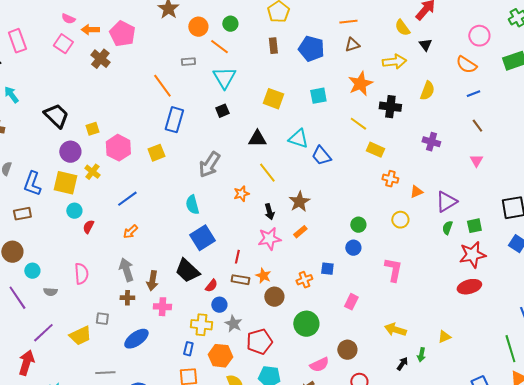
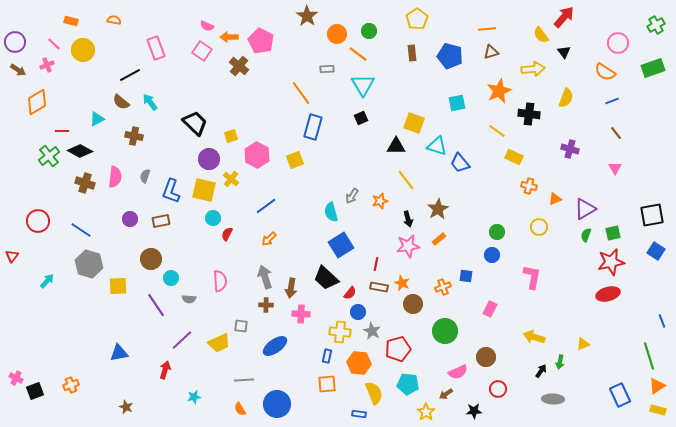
yellow square: (273, 99) -> (414, 123), moved
gray arrow: (209, 165) -> (352, 196), moved, size x0.6
red arrow: (26, 363) -> (165, 370), size x0.7

